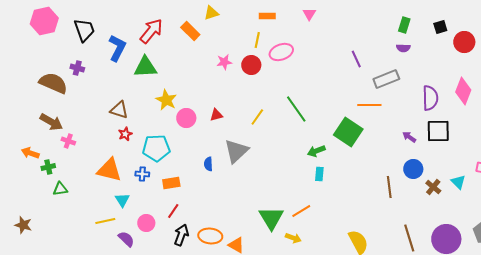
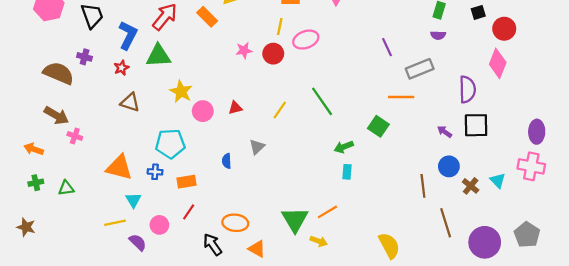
pink diamond: (463, 91) -> (498, 63), moved
green square: (348, 132) -> (378, 126), size x0.7
red star: (125, 134) -> (121, 68), moved
gray triangle: (236, 151) -> (257, 147), size x0.6
green cross: (48, 167) -> (36, 183), moved
black arrow: (181, 235) -> (213, 244), moved, turned -55
orange ellipse: (210, 236) -> (235, 223), moved
brown line: (409, 238) -> (446, 223), moved

